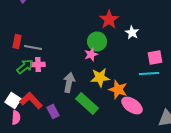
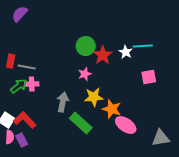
red star: (109, 20) -> (103, 55), moved
green circle: (97, 42) -> (86, 46), moved
cyan line: (149, 74) -> (143, 46), moved
purple rectangle: (53, 112) -> (22, 140), moved

